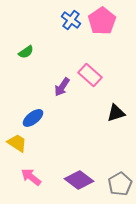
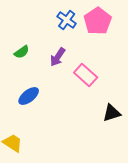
purple arrow: (62, 87) -> (58, 57), moved
blue ellipse: (33, 118) -> (29, 96), moved

